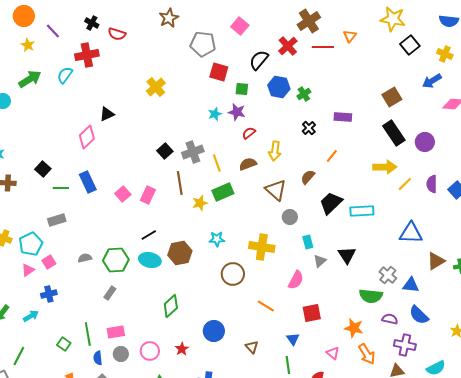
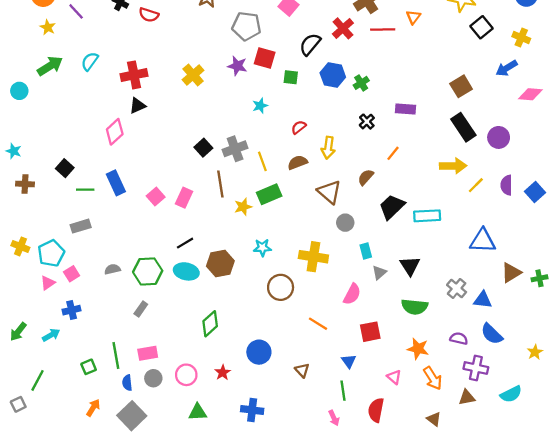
red cross: (87, 55) -> (134, 75), moved
purple star: (237, 112) -> (237, 66), moved
green semicircle: (371, 296) -> (415, 307), moved
green square: (64, 344) -> (89, 367), turned 32

